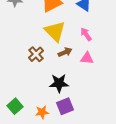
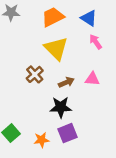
pink arrow: (86, 34) -> (96, 42), moved
brown arrow: (65, 52) -> (66, 82), moved

